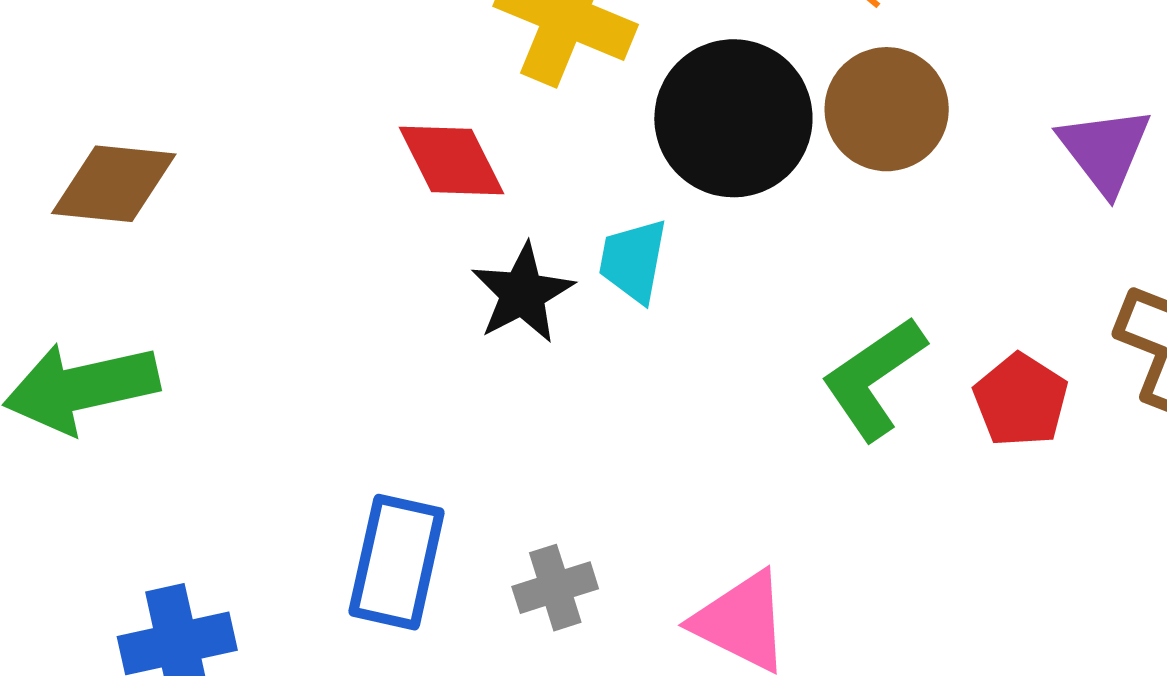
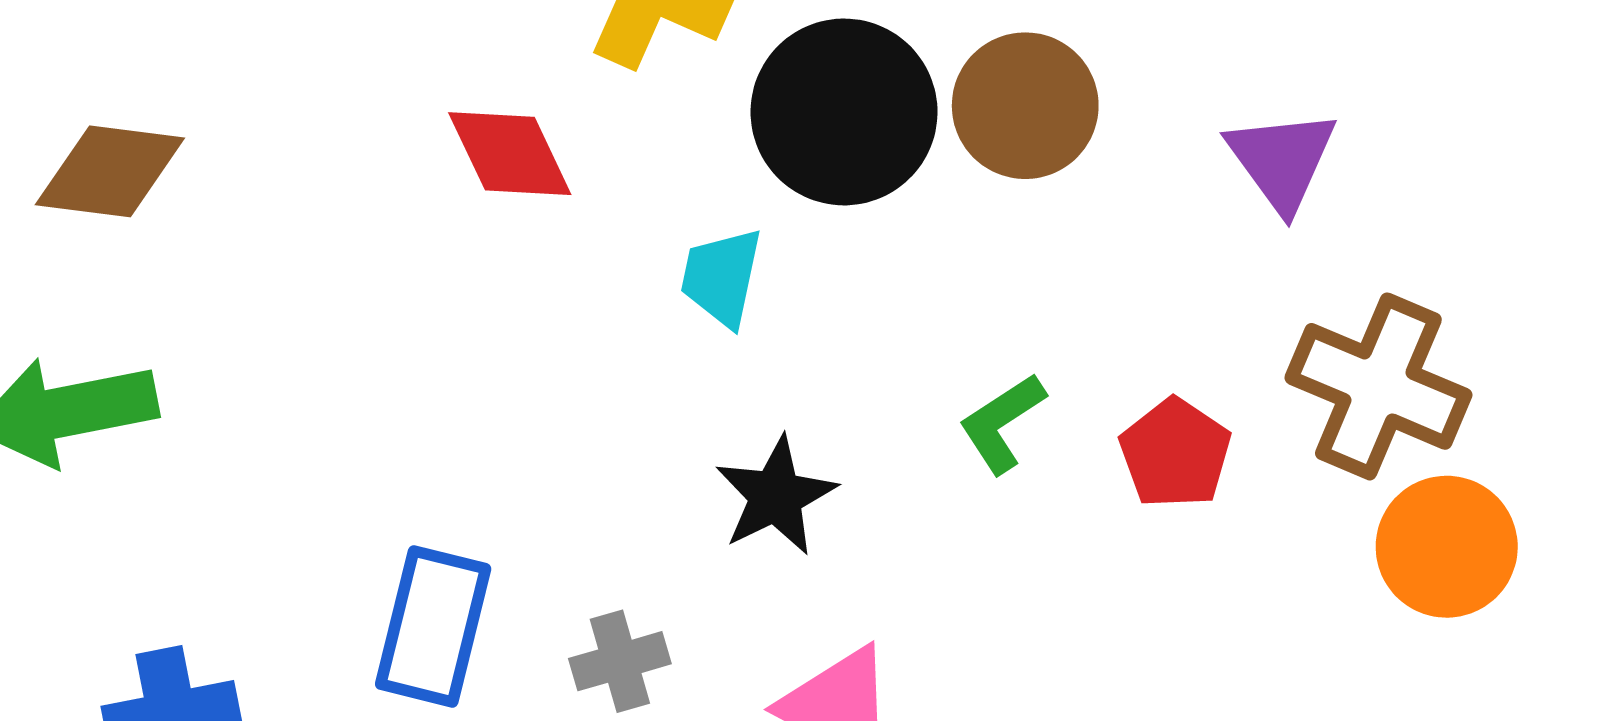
black star: (523, 293) -> (776, 496), moved
green L-shape: (874, 378) -> (1002, 423), size x0.7

